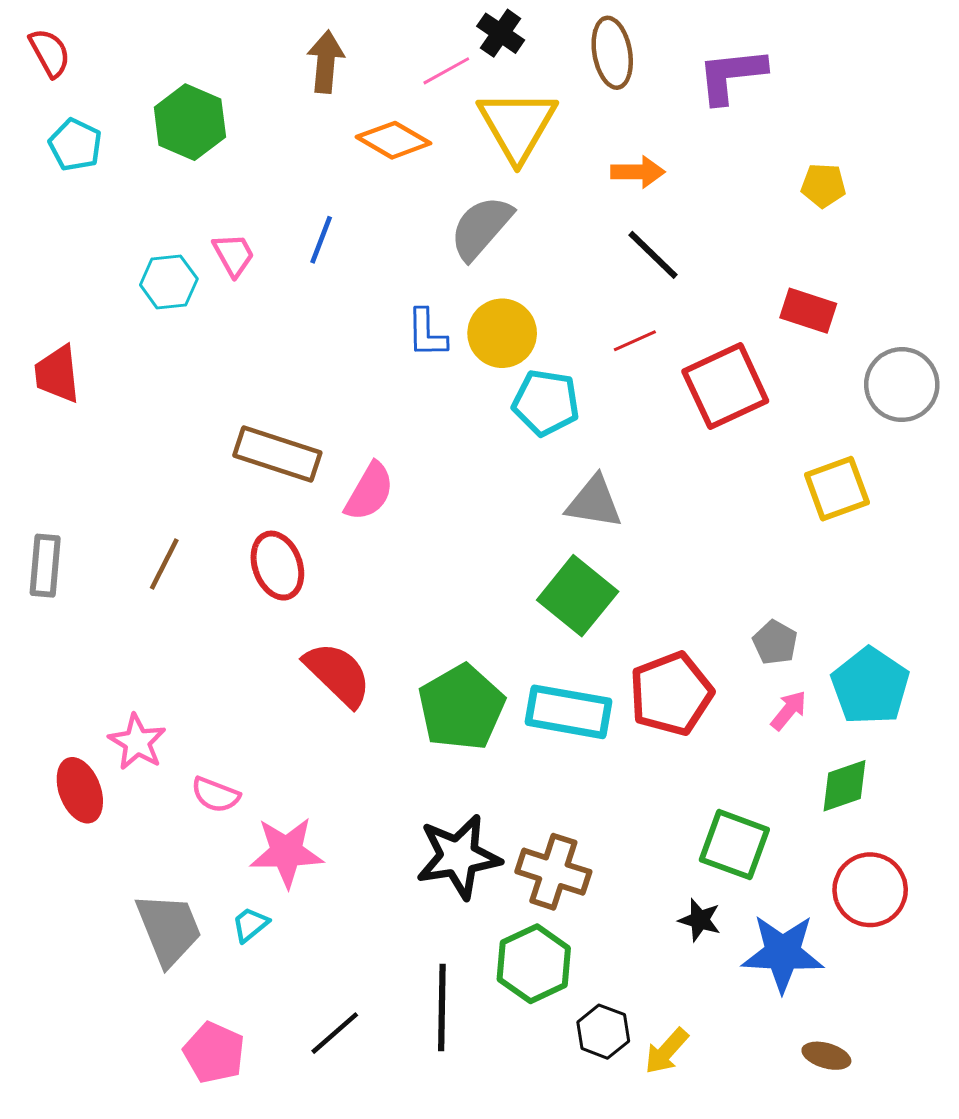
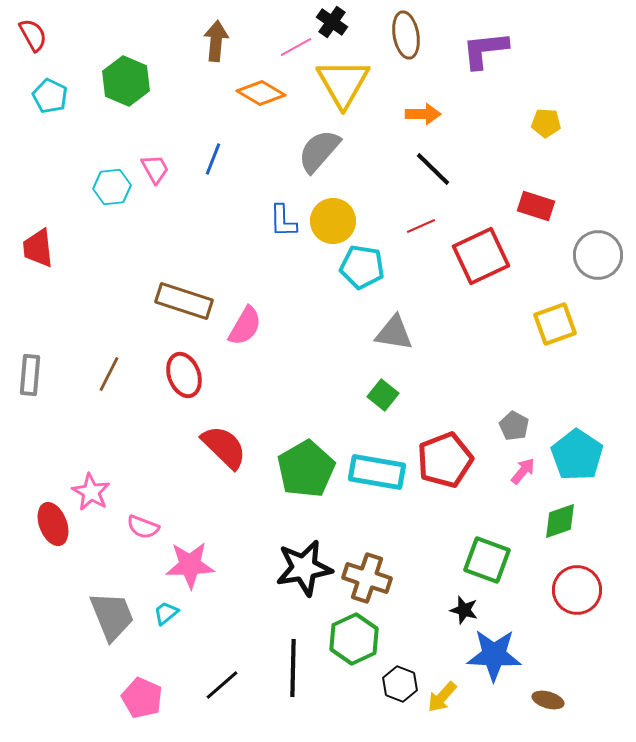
green square: (578, 596) -> (383, 395), size x0.6
blue star: (783, 953) -> (494, 655), moved

